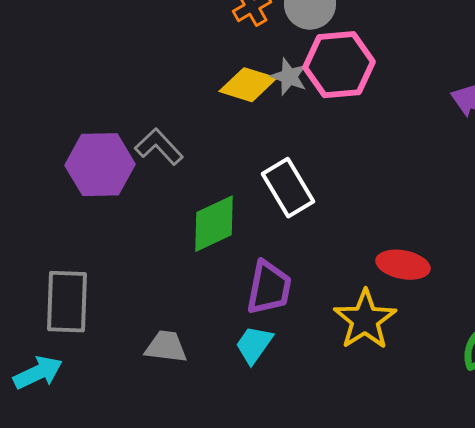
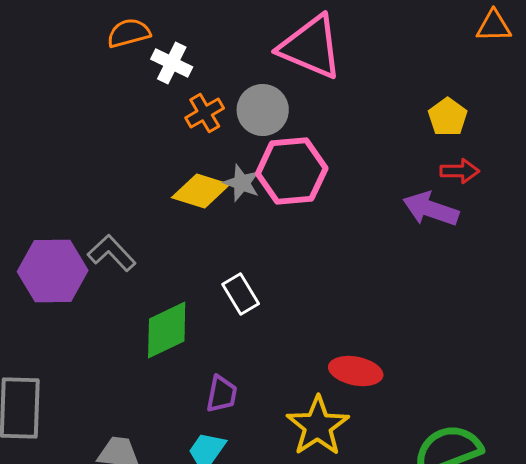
white rectangle: (288, 188) -> (241, 294), size x0.7
purple trapezoid: (269, 288) -> (222, 394), size x0.7

